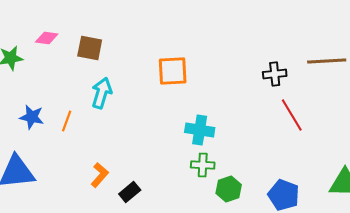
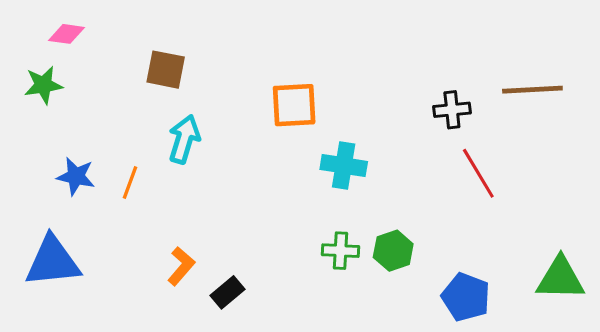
pink diamond: (47, 38) -> (67, 34), moved
cyan cross: (200, 130) -> (344, 165), moved
green hexagon: (229, 189) -> (393, 251), moved

